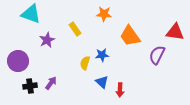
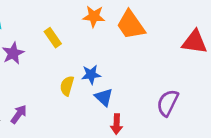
orange trapezoid: (130, 36) -> (131, 25), moved
purple semicircle: (157, 55) -> (168, 103), moved
blue triangle: (102, 82) -> (104, 97), moved

